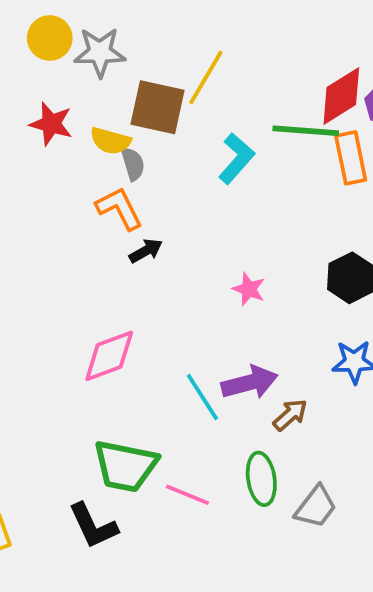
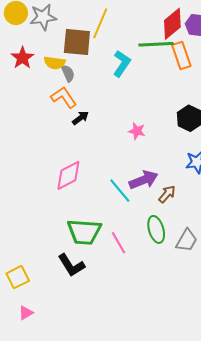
red star: (51, 124) -> (22, 58), turned 30
pink line: (187, 495) -> (119, 243), turned 45

